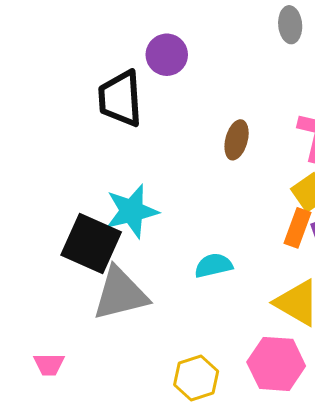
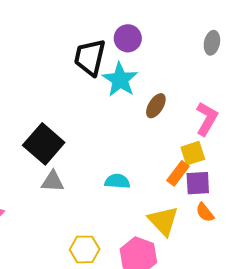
cyan star: (132, 211) -> (120, 80), moved, turned 30
gray triangle: (120, 294) -> (53, 181), size x0.6

